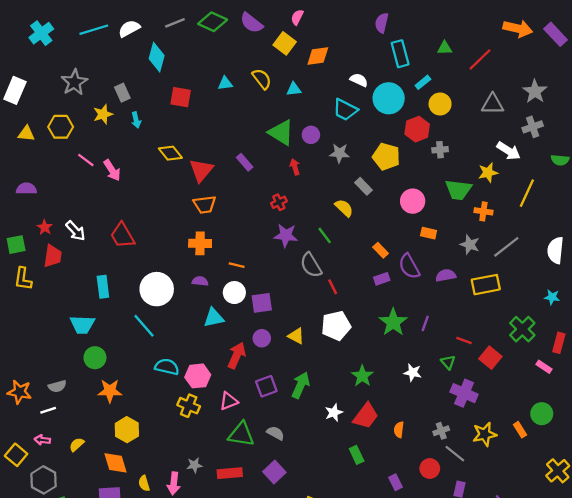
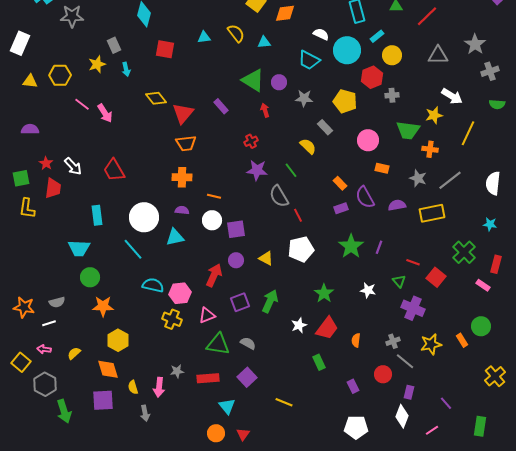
gray star: (74, 82) -> (72, 16), moved, turned 30
gray cross: (533, 127) -> (490, 71), moved
cyan triangle: (214, 318) -> (175, 237), moved

